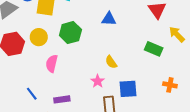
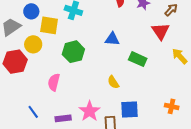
yellow circle: (39, 37) -> (33, 44), moved
green rectangle: (154, 49) -> (138, 59), moved
pink star: (98, 81) -> (90, 111), moved, size x1.5

